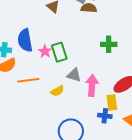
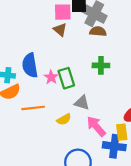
green cross: (109, 44) -> (101, 65), moved
pink arrow: (92, 85) -> (96, 126), moved, turned -45
blue cross: (105, 116) -> (114, 146), size x1.5

